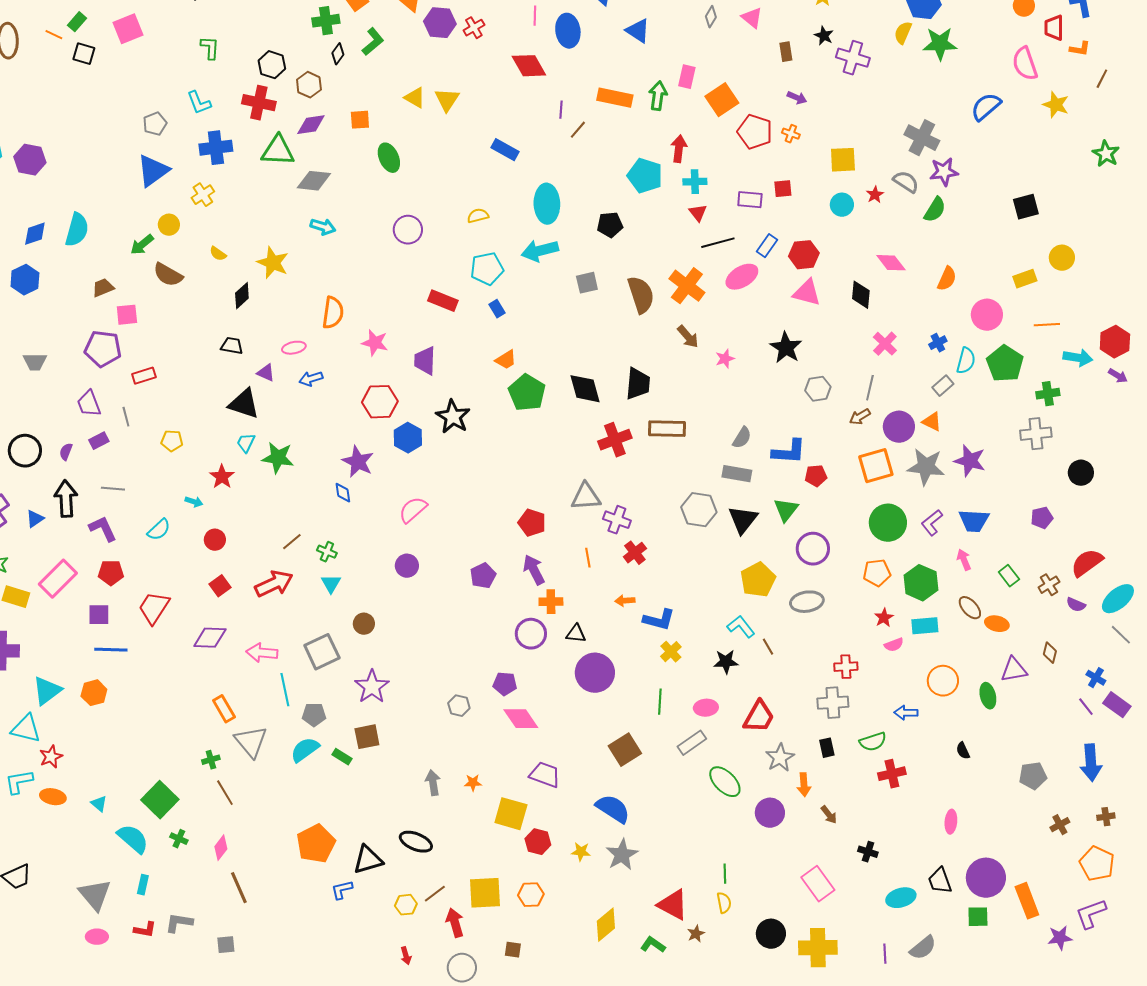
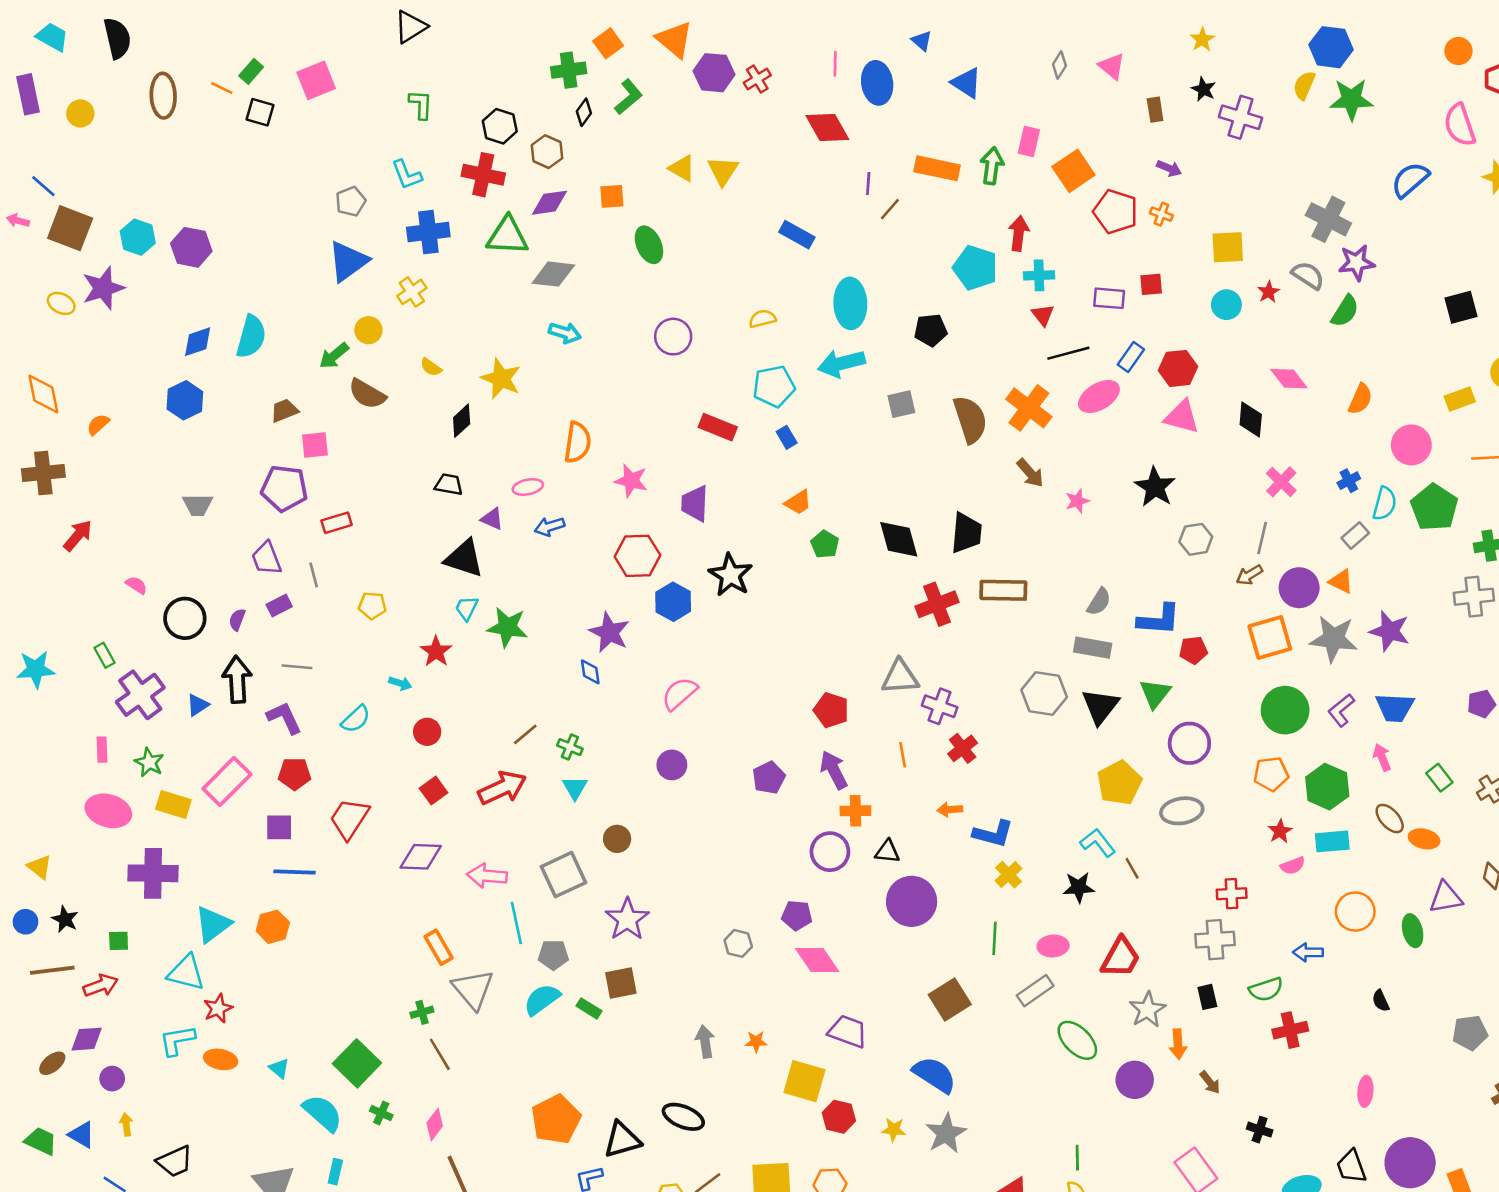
green pentagon: (527, 393) -> (825, 544), size x0.6

